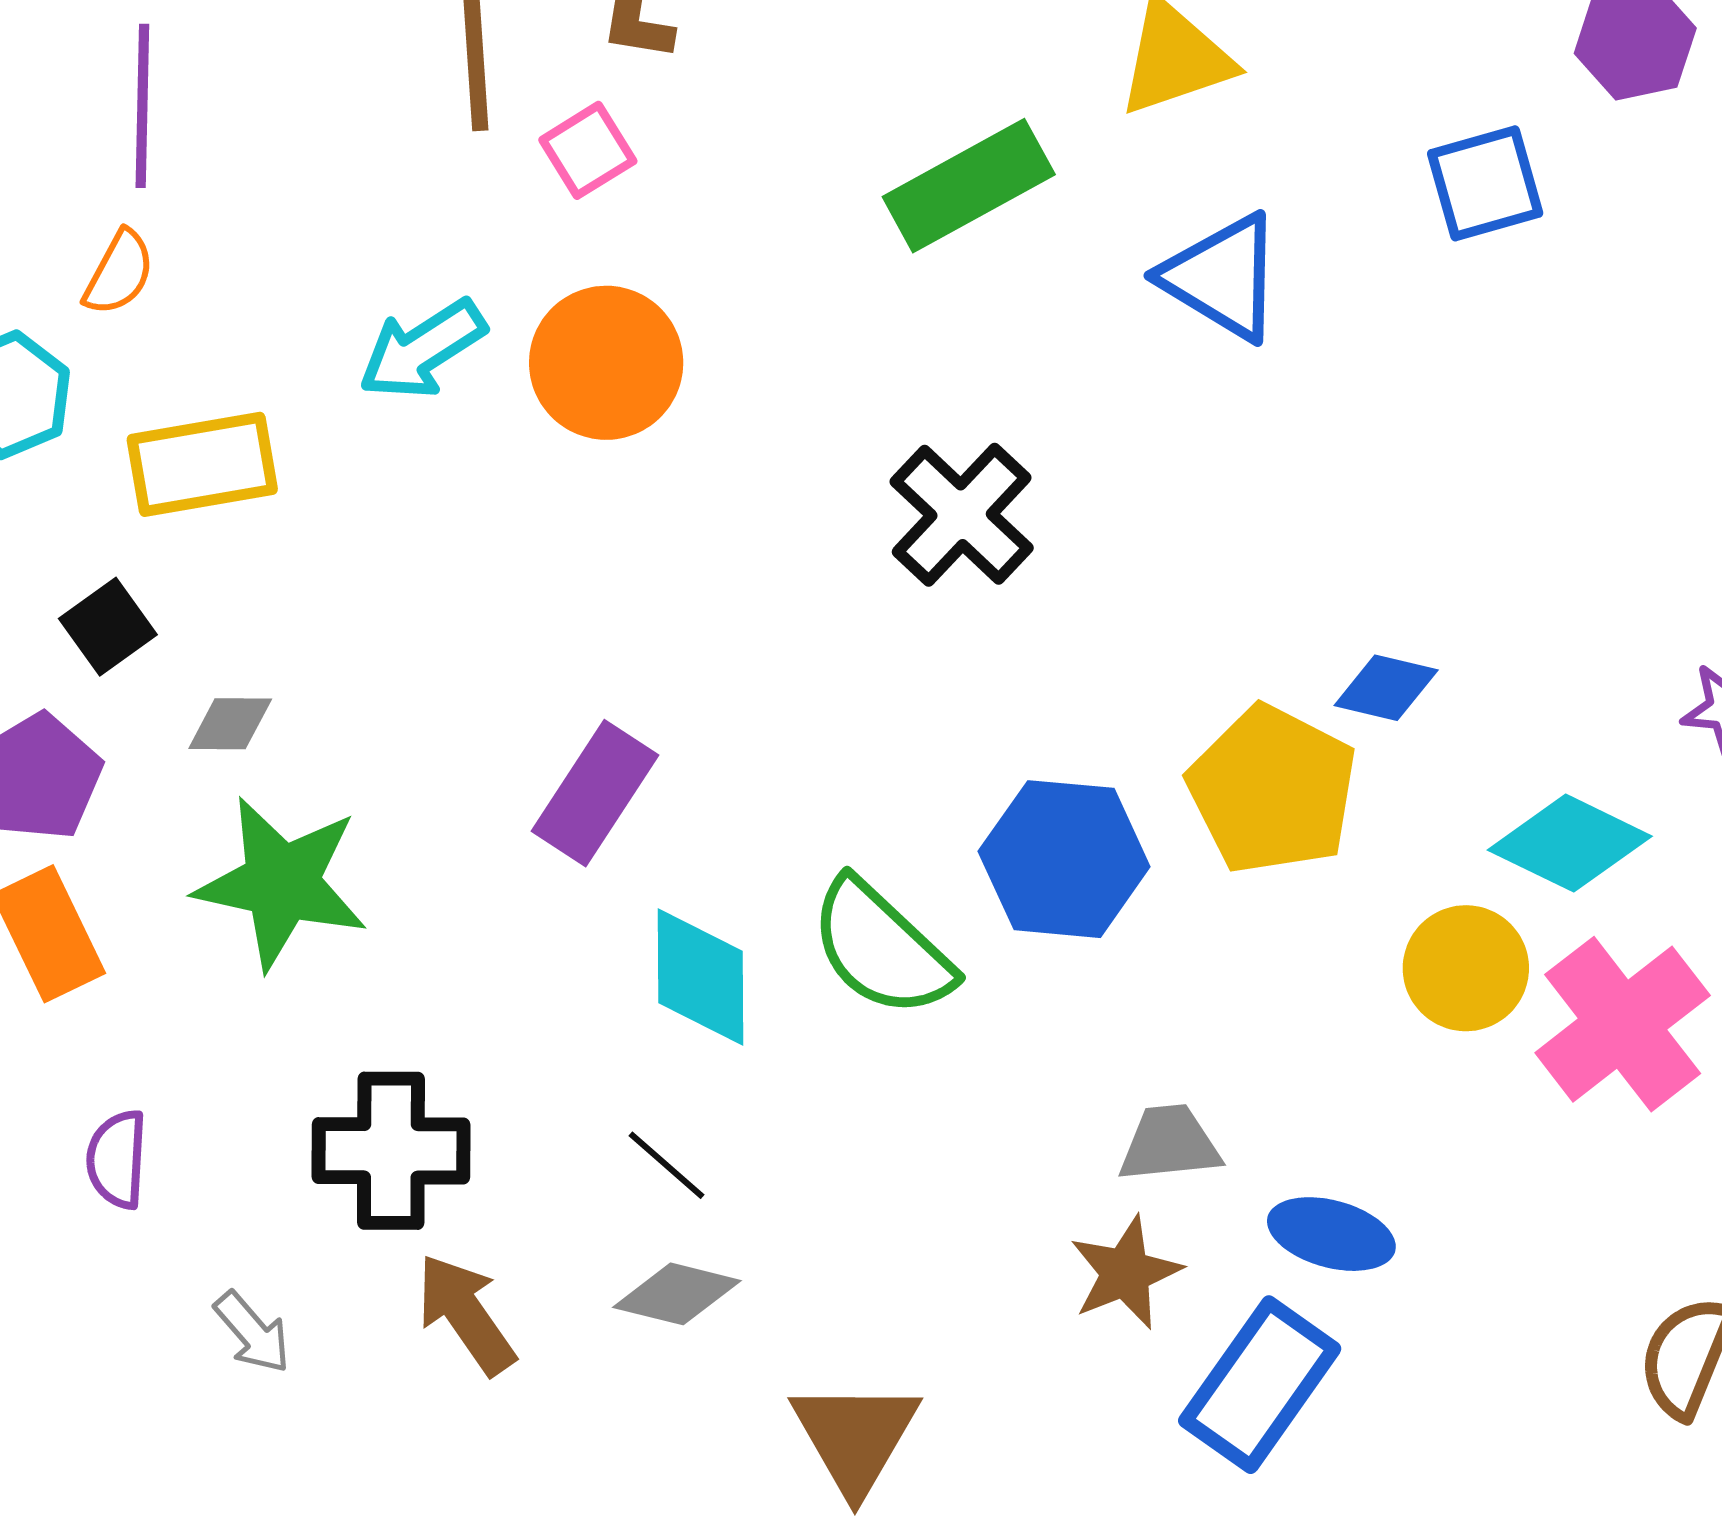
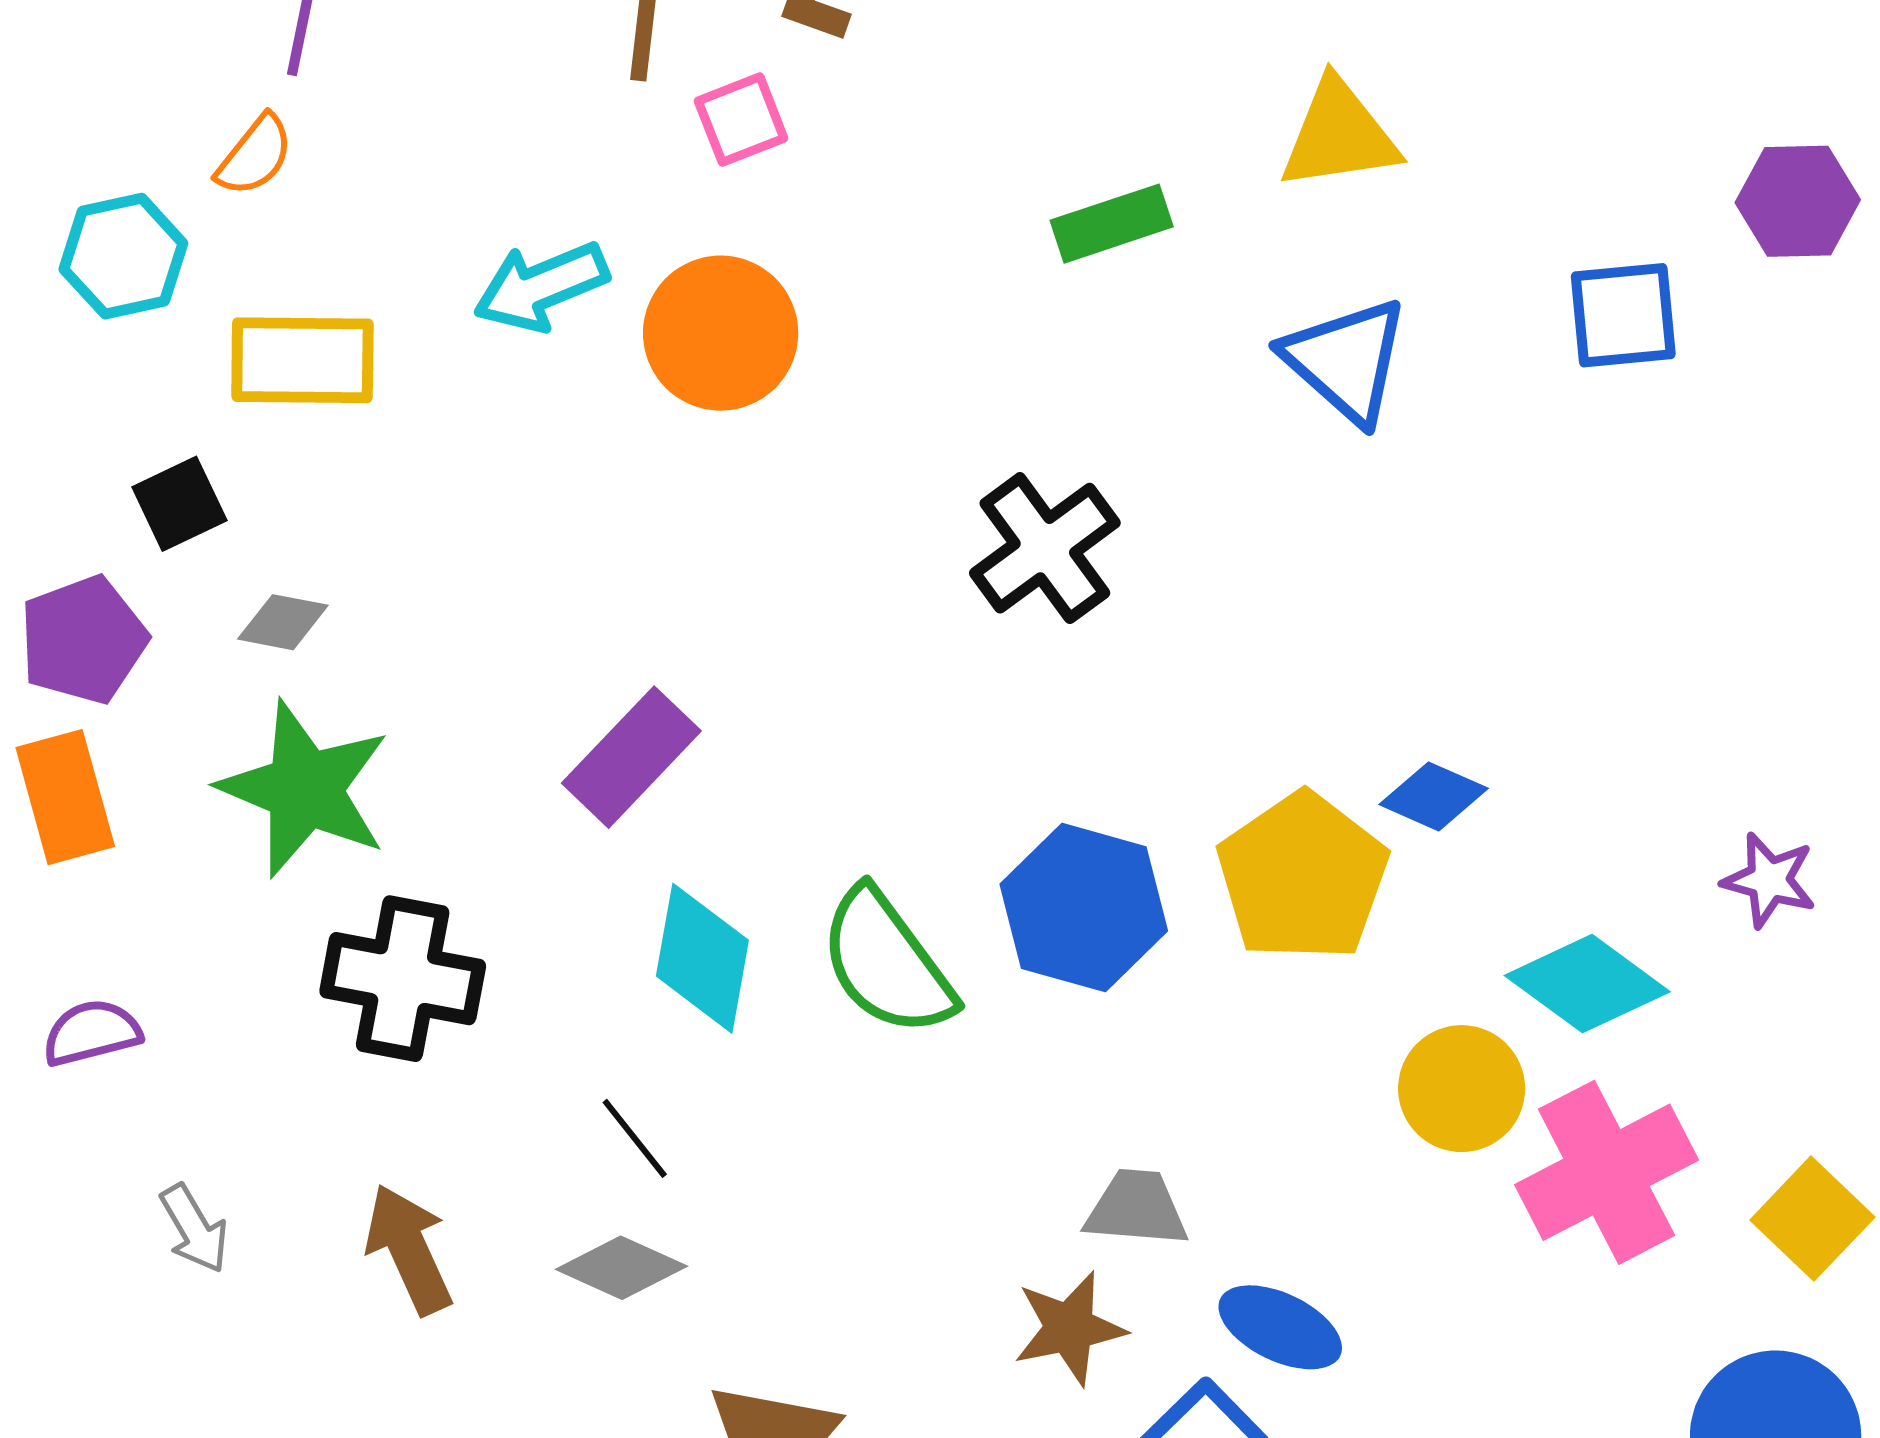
green rectangle: (969, 186) -> (1112, 224), size x0.7
black cross: (391, 1151) -> (403, 979), moved
purple semicircle: (117, 1159) -> (92, 1033), turned 62

